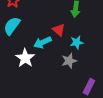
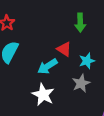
white star: (25, 58) -> (43, 95), moved

